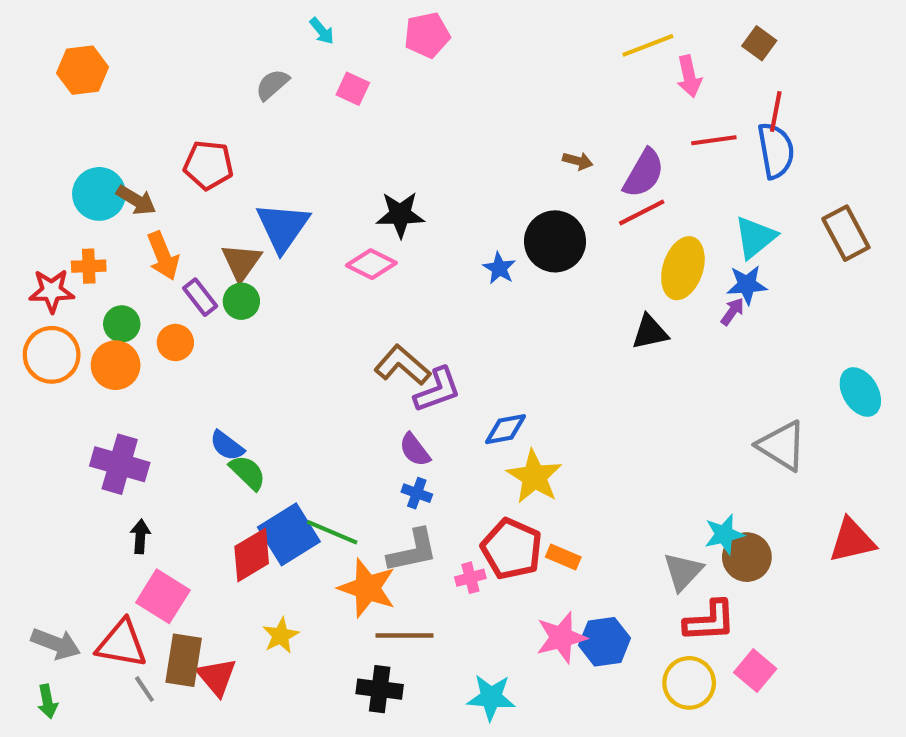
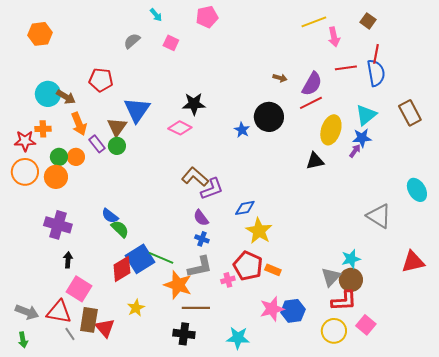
orange circle: (175, 342) -> (76, 157), moved
brown circle: (747, 557) -> (351, 280), moved

